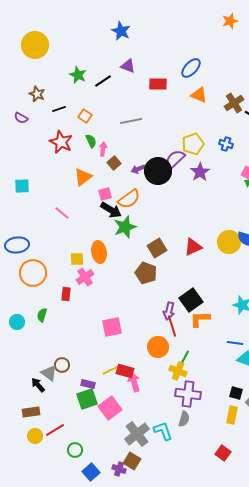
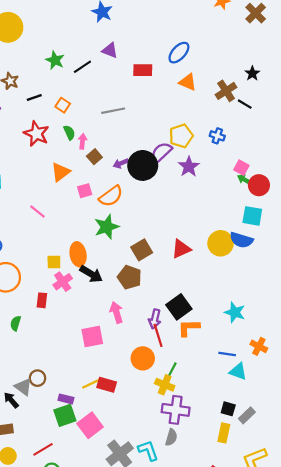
black arrow: (111, 210) -> (91, 274), moved
pink arrow: (134, 382) -> (116, 312), moved
red line: (55, 430) -> (43, 449), moved

